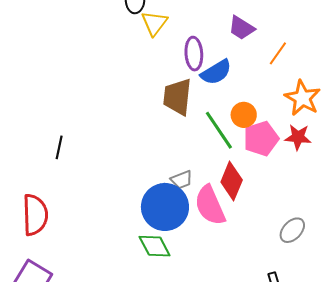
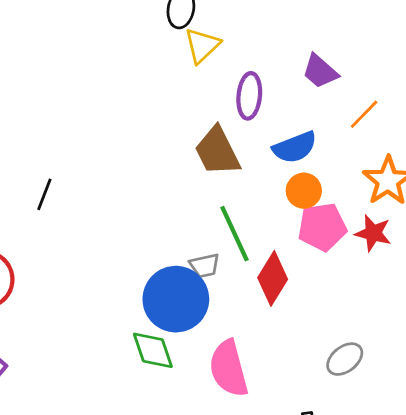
blue semicircle: (216, 72) -> (295, 147), moved
brown trapezoid: (177, 97) -> (217, 151), turned -42
green line: (219, 130) -> (234, 234), moved
pink semicircle: (210, 205) -> (229, 368), moved

